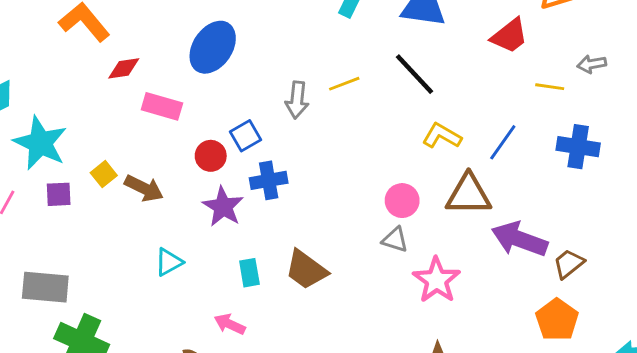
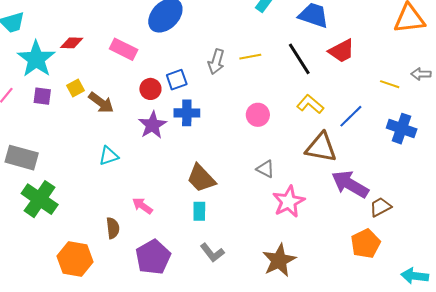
red trapezoid: (510, 36) -> (342, 51), moved
red diamond: (124, 68) -> (72, 43), moved
pink circle: (402, 201) -> (258, 115), moved
cyan rectangle: (249, 273) -> (199, 211), moved

